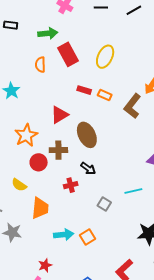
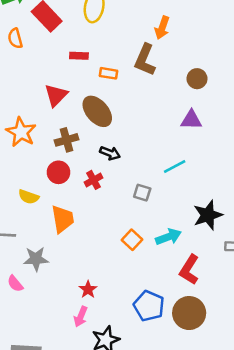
orange rectangle: (105, 95) -> (109, 73), moved
red circle: (39, 162) -> (58, 172), moved
cyan arrow: (64, 235) -> (168, 237), moved

